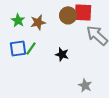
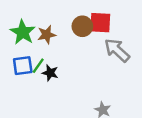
green star: (18, 20) -> (23, 32), size x1.5
black star: (62, 54) -> (50, 73), moved

